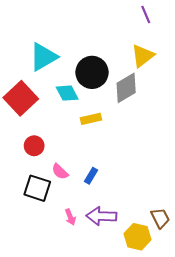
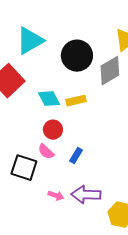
cyan diamond: (67, 93) -> (49, 99), moved
red circle: (34, 146) -> (53, 130), moved
pink arrow: (70, 217) -> (56, 196), turned -49

